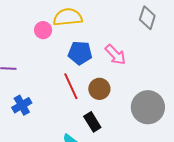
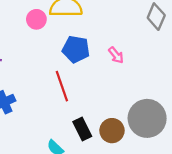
pink arrow: (115, 55) -> (116, 55), size x0.7
brown circle: (99, 89) -> (112, 131), moved

